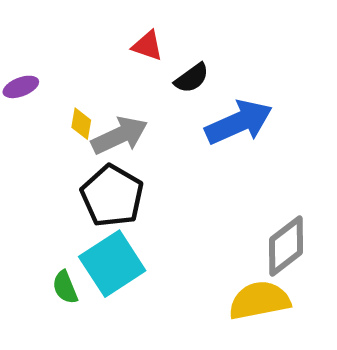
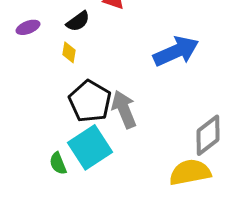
black semicircle: (192, 78) -> (78, 21), moved
gray arrow: (120, 135) -> (124, 109), moved, turned -87

